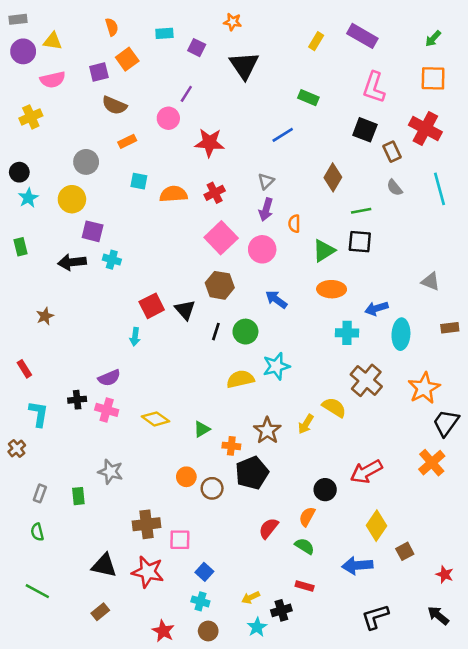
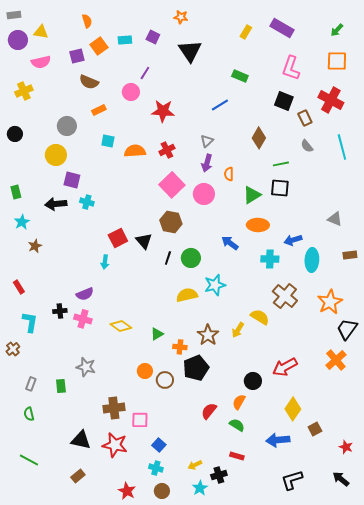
cyan rectangle: (164, 33) -> (125, 40), moved
cyan star: (28, 198) -> (22, 222), moved
blue arrow: (276, 299) -> (230, 243), moved

